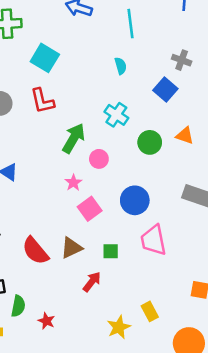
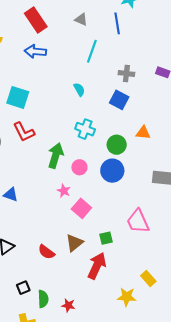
cyan line: (130, 24) -> (92, 51), moved, turned 40
blue circle: (135, 200) -> (112, 171), moved
red semicircle: (35, 251) -> (46, 252), size x0.7
red arrow: (92, 282) -> (97, 266), size x1.5
yellow star: (119, 327) -> (127, 297), turned -30

